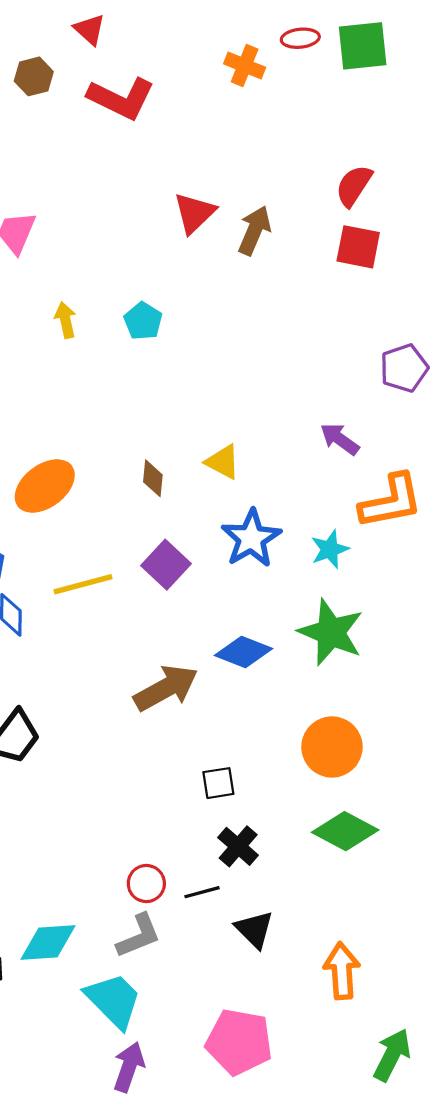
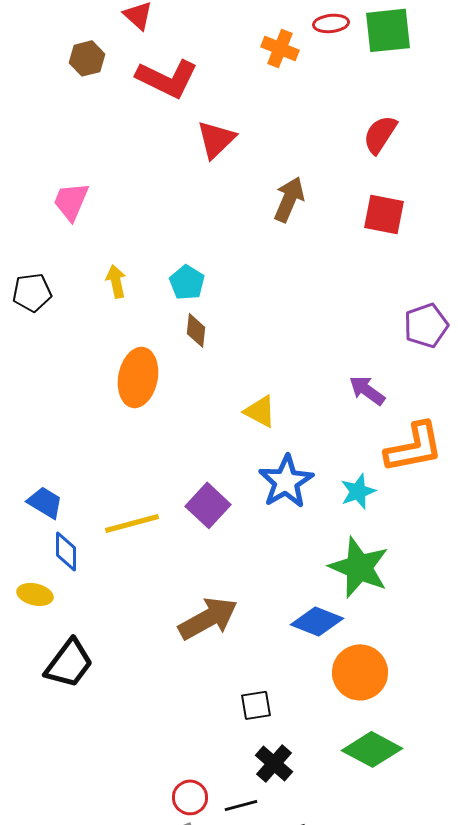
red semicircle: (354, 186) -> (380, 134), moved
red triangle: (194, 213) -> (216, 139), moved
brown diamond: (153, 478) -> (196, 330), moved
orange ellipse: (45, 486) -> (138, 377), moved, turned -42
blue diamond: (244, 652) -> (317, 621), moved

